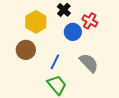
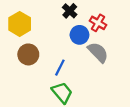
yellow hexagon: (36, 22) -> (20, 24), moved
gray semicircle: (89, 63) -> (98, 52), moved

